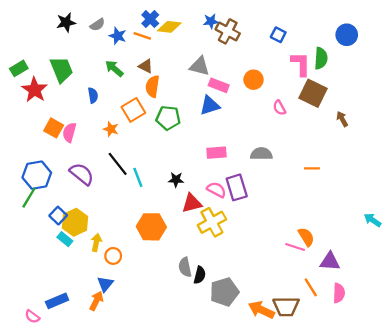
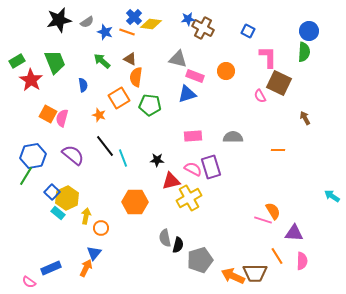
black star: (66, 22) -> (59, 20), size x1.4
green semicircle: (321, 58) -> (304, 52), moved
pink semicircle: (279, 108) -> (260, 96), moved
brown arrow: (342, 119) -> (305, 118), moved

